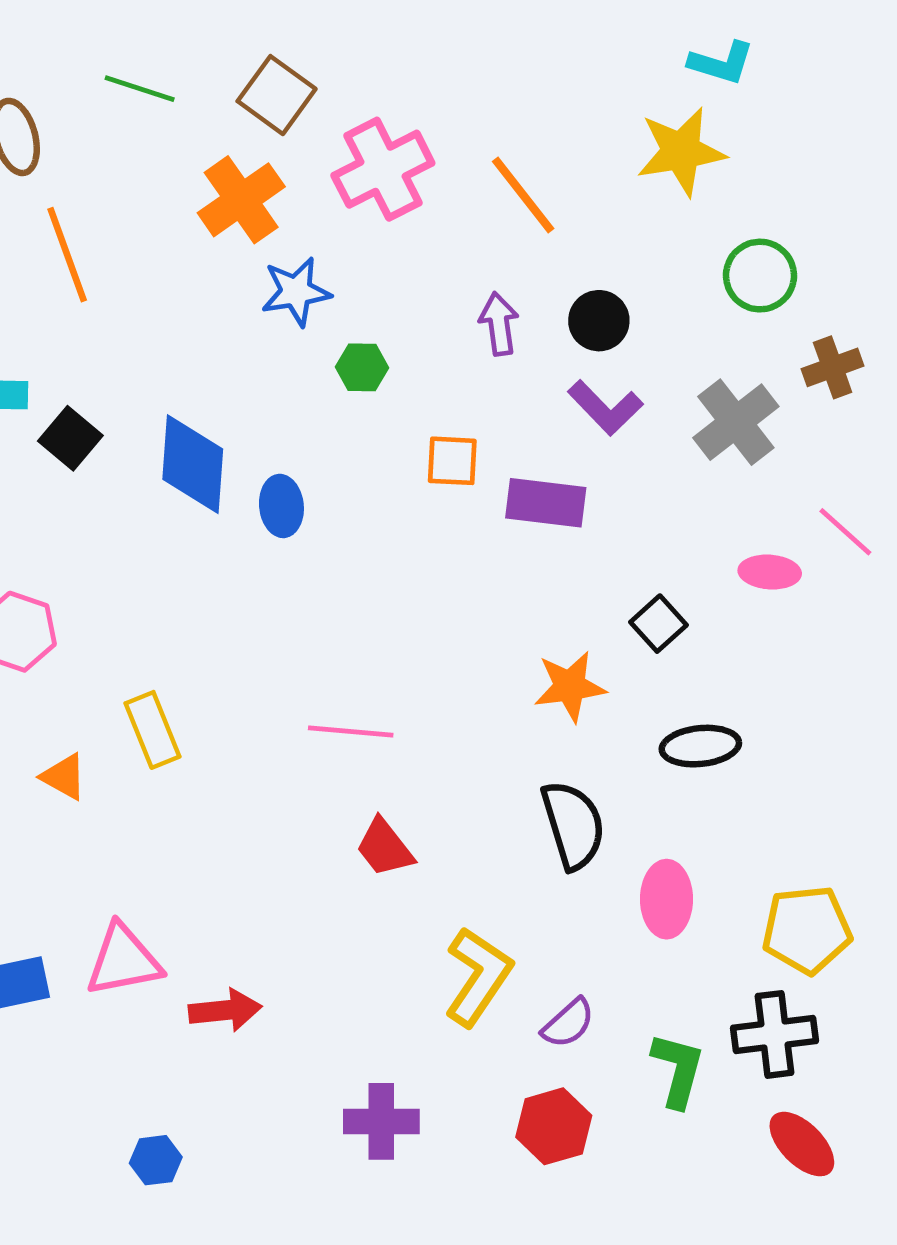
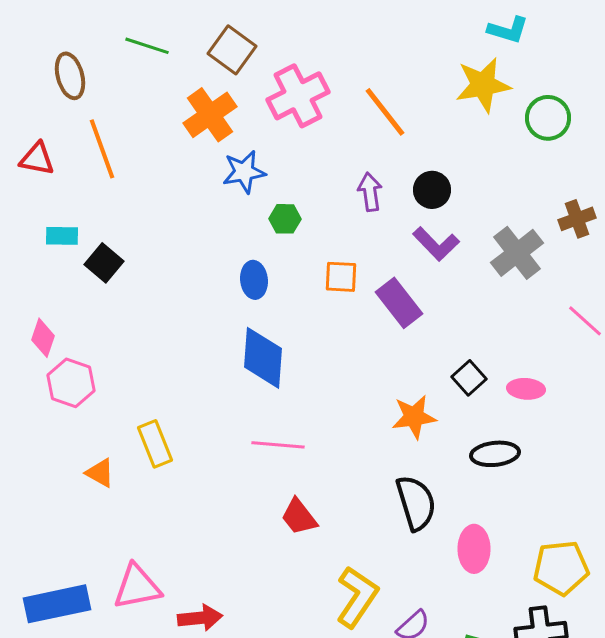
green circle: (760, 276) -> (548, 118), moved
blue diamond: (193, 464) -> (263, 358), moved
purple rectangle: (546, 503) -> (399, 303), turned 45
blue ellipse: (281, 506) -> (254, 280), moved
pink ellipse: (770, 572) -> (526, 389), moved

